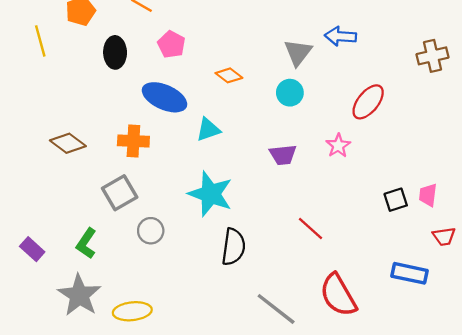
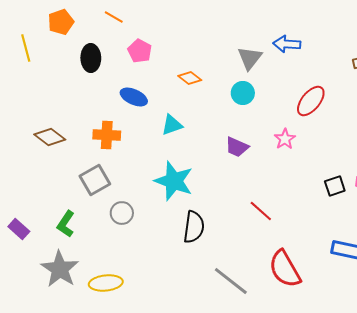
blue ellipse: (164, 97) -> (134, 97), size x0.7
purple trapezoid: (283, 155) -> (237, 147), turned 30

